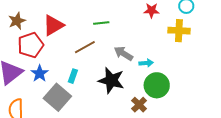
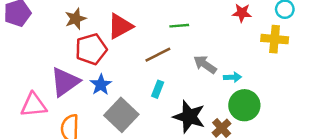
cyan rectangle: (73, 76) -> (158, 89), moved
black star: (111, 80) -> (189, 117), moved

